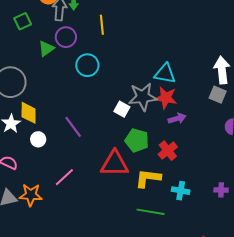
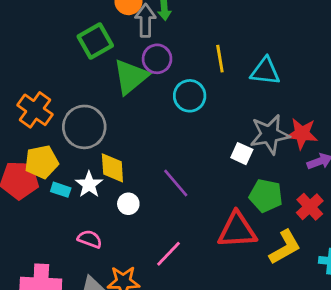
green square: (23, 21) -> (95, 41), size x1.4
yellow line: (102, 25) -> (220, 59), moved
green triangle: (46, 49) -> (131, 77), size x1.6
cyan triangle: (165, 74) -> (265, 71), moved
yellow L-shape: (148, 178) -> (285, 247), turned 148

